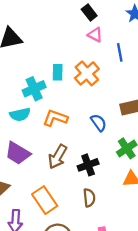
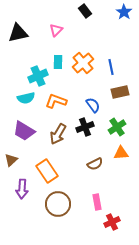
pink triangle: (95, 35) -> (56, 30), moved, turned 48
blue line: (120, 52) -> (111, 67), moved
black cross: (88, 165) -> (85, 127), moved
brown semicircle: (89, 198) -> (95, 164), moved, turned 70

